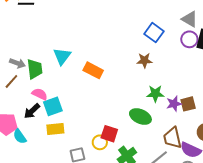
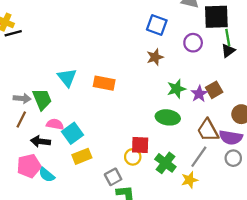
purple circle: (189, 39) -> (193, 43), moved
black arrow: (32, 111) -> (40, 141), moved, turned 66

